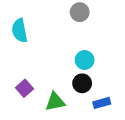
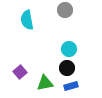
cyan semicircle: (20, 31) -> (27, 20), moved
blue rectangle: (102, 103) -> (71, 86), moved

